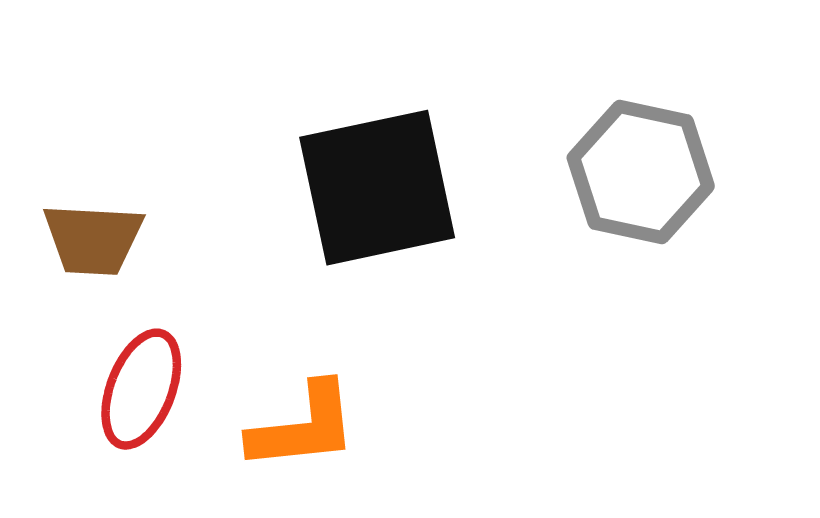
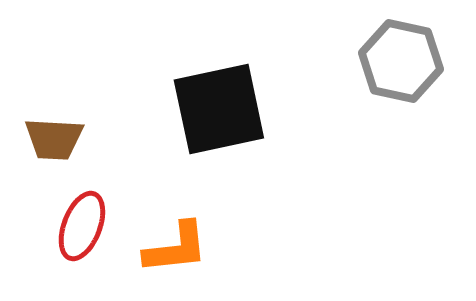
gray hexagon: (641, 172) -> (401, 61), moved

